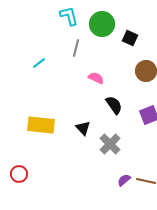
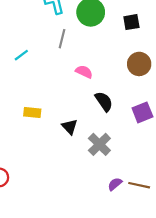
black square: (130, 38) -> (131, 22), moved, turned -35
yellow rectangle: (41, 125) -> (32, 112), moved, size x0.6

